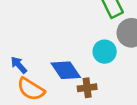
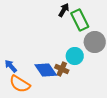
brown cross: (87, 88) -> (62, 69), moved, turned 32

